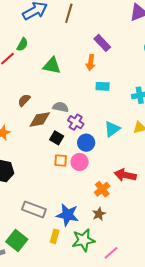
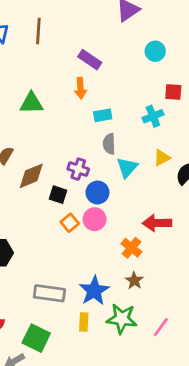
gray semicircle: (61, 107) -> (109, 144), moved, turned -91
orange square: (61, 160) -> (70, 223), turned -32
blue star: (68, 215) -> (94, 291), turned -30
green star: (83, 240) -> (122, 319), turned 30

